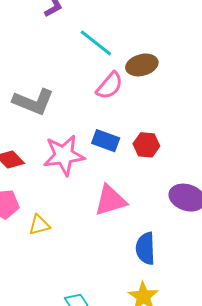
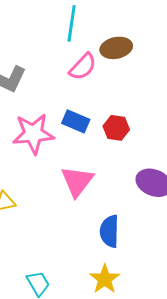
cyan line: (96, 43) -> (72, 23), turned 57
pink triangle: (110, 200) -> (77, 181), turned -39

